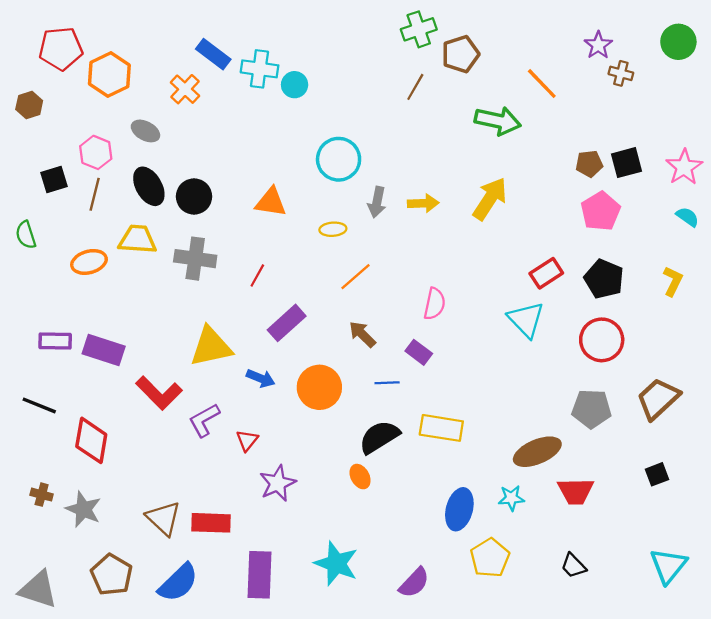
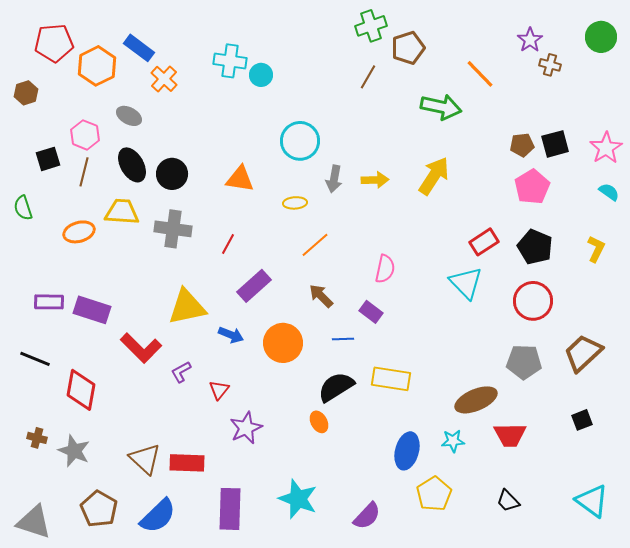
blue rectangle: (213, 54) -> (139, 48), moved
purple L-shape: (204, 420) -> (181, 372), size x0.7
cyan triangle: (668, 566) -> (592, 501), turned -33

